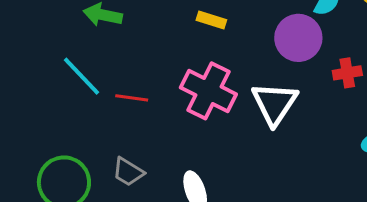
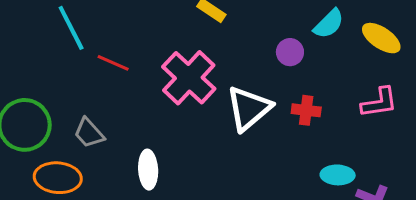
purple circle: (298, 38) -> (290, 52), size x0.6
red cross: (347, 73) -> (306, 110), moved

